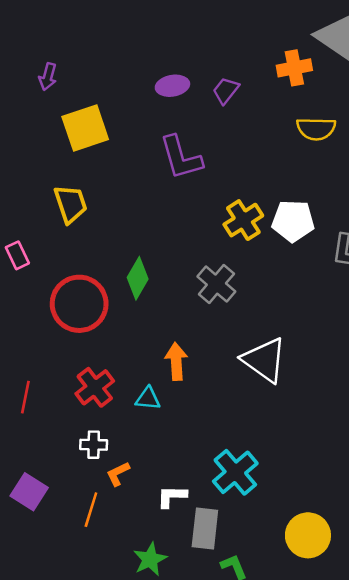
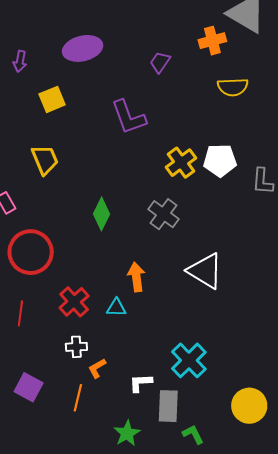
purple ellipse: (172, 86) -> (83, 48), moved, size x1.5
yellow square: (85, 128) -> (52, 99), size x0.7
red circle: (79, 304) -> (31, 252), moved

